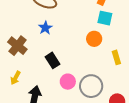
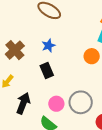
blue star: (45, 28) -> (49, 46), moved
pink circle: (68, 82) -> (56, 104), moved

